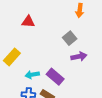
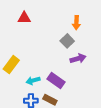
orange arrow: (80, 11) -> (76, 23), moved
red triangle: (28, 22) -> (24, 18), moved

